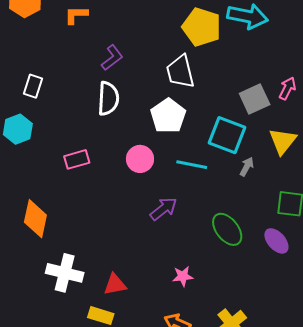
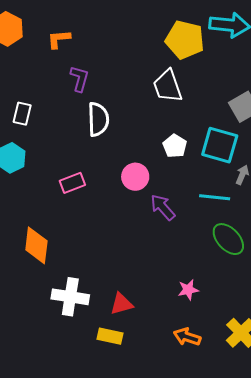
purple L-shape: (112, 58) -> (80, 79), moved, turned -32
white pentagon: (168, 116) -> (175, 146), moved, size x0.7
cyan line: (192, 165) -> (215, 197), moved
purple arrow: (163, 209) -> (163, 207), moved, turned -88

